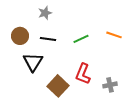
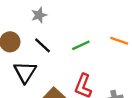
black line: (48, 39) -> (42, 45), turned 35

